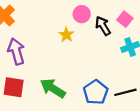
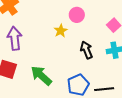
black arrow: (103, 26) -> (86, 50), moved

